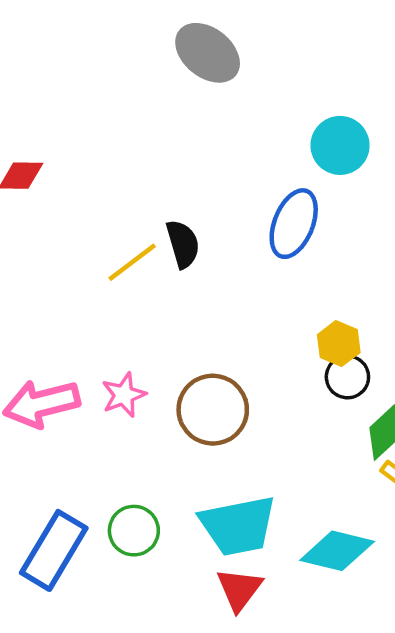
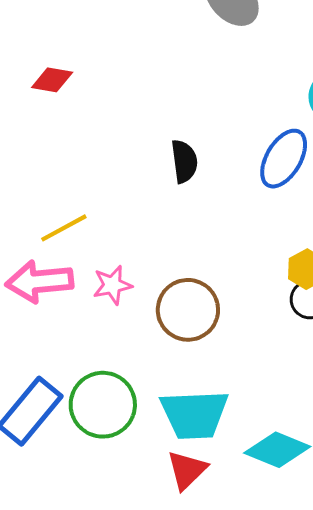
yellow line: (132, 262) -> (64, 228), moved
green circle: (134, 531) -> (103, 405), size x1.5

